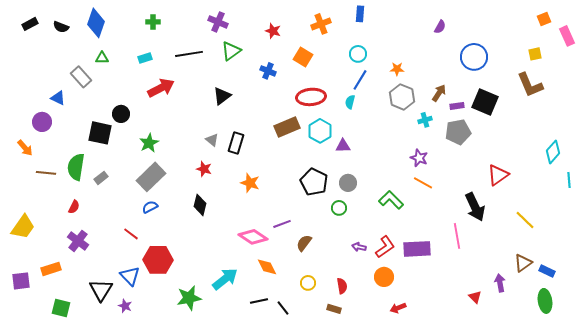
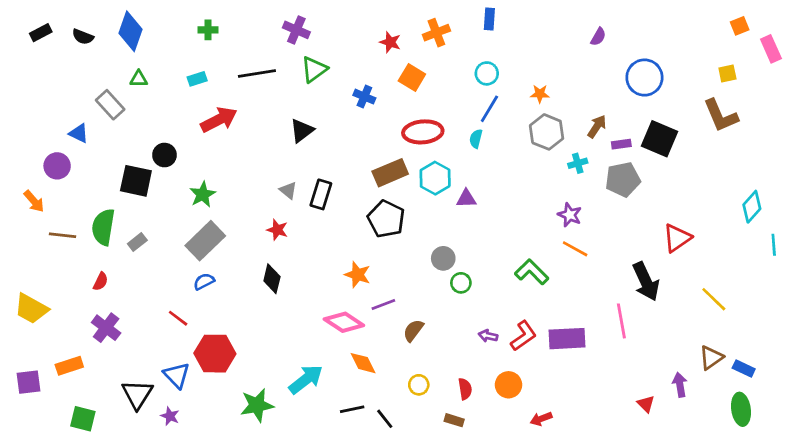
red star: (273, 31) -> (390, 42), moved
black pentagon: (314, 182) -> (386, 219), moved
orange star: (250, 183) -> (358, 275), moved
gray circle: (348, 183) -> (443, 258), moved
yellow trapezoid: (23, 227) -> (31, 309), turned 84
orange circle: (384, 277) -> (508, 385), moved

